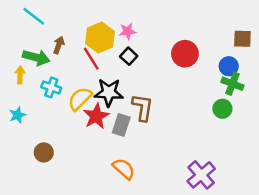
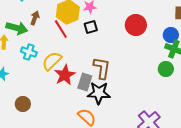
black square: (129, 56) -> (91, 27), turned 32
black star: (109, 92) -> (99, 93), moved

